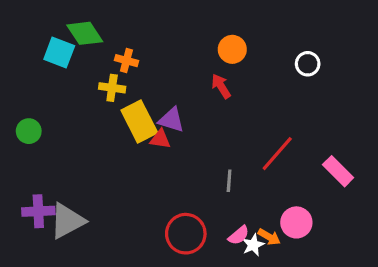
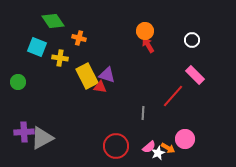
cyan square: (59, 53) -> (37, 47), moved
red arrow: (221, 86) -> (148, 45), moved
yellow cross: (112, 88) -> (60, 58), moved
pink rectangle: (338, 171) -> (195, 75), moved

